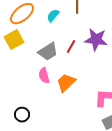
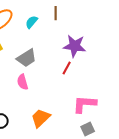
red line: (71, 47) -> (67, 68), moved
orange trapezoid: (66, 83) -> (41, 118), moved

